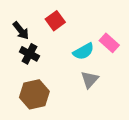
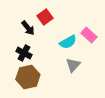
black arrow: (21, 31) -> (28, 28), moved
black cross: (29, 54) -> (24, 53), moved

